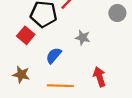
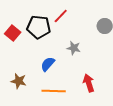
red square: (26, 35) -> (13, 33), moved

